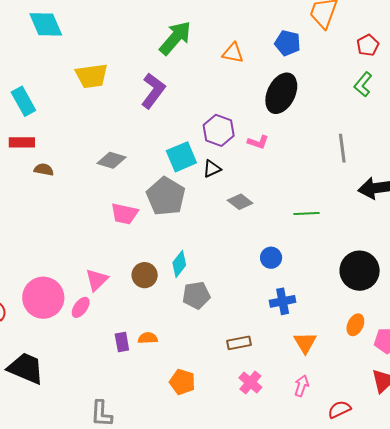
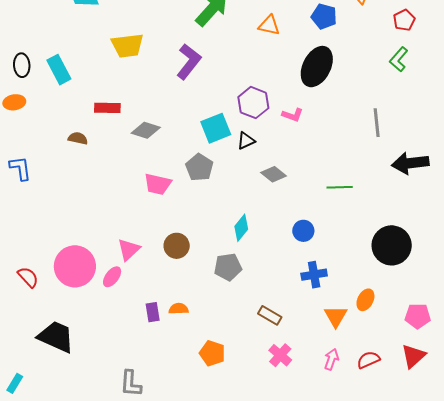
red rectangle: (22, 142) -> (107, 108), moved
gray pentagon: (166, 196) -> (199, 167), size x0.7
cyan diamond: (179, 264) -> (241, 228), moved
orange ellipse: (355, 325) -> (365, 300), moved
brown rectangle: (239, 343) -> (270, 315), turned 40
red semicircle: (339, 409) -> (368, 360), moved

